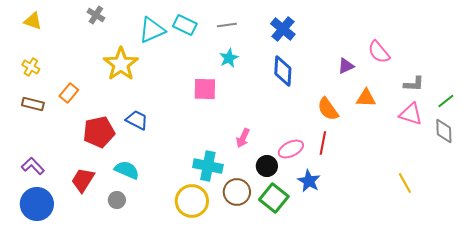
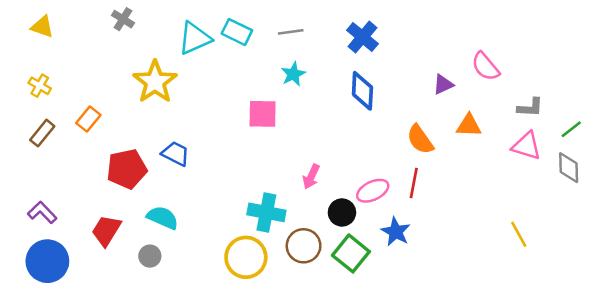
brown rectangle: (33, 104) -> (42, 133), turned -65

